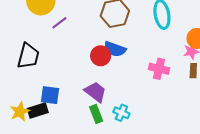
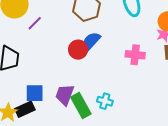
blue semicircle: (115, 49) -> (91, 41), turned 120
purple trapezoid: (95, 92) -> (65, 95), moved, turned -100
green rectangle: (96, 114) -> (81, 106), size x1.4

